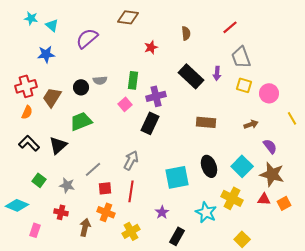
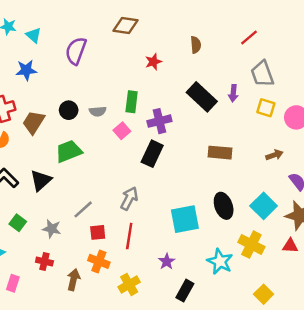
purple semicircle: (87, 38) -> (76, 51), turned -30
gray semicircle: (100, 80) -> (98, 111), moved

